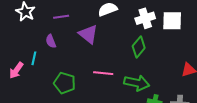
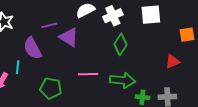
purple line: (61, 17) -> (49, 25), moved
white cross: (145, 18) -> (113, 16), moved
purple semicircle: (51, 41) -> (33, 48), size x1.6

